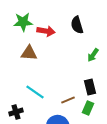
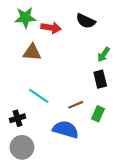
black semicircle: (77, 25) -> (86, 21), turned -48
black rectangle: (90, 87) -> (100, 79), moved

